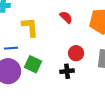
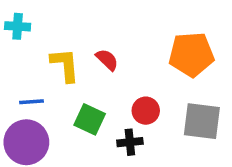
red semicircle: (66, 17) -> (107, 60), moved
green square: (33, 64) -> (90, 119), moved

